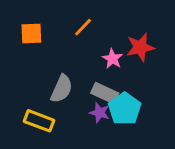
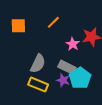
yellow rectangle: (39, 121) -> (38, 85), moved

